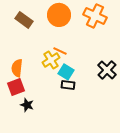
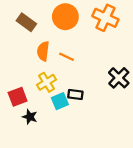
yellow cross: (51, 60) -> (46, 82), moved
orange semicircle: (17, 68) -> (43, 51), moved
cyan square: (66, 72) -> (60, 101), moved, turned 35

